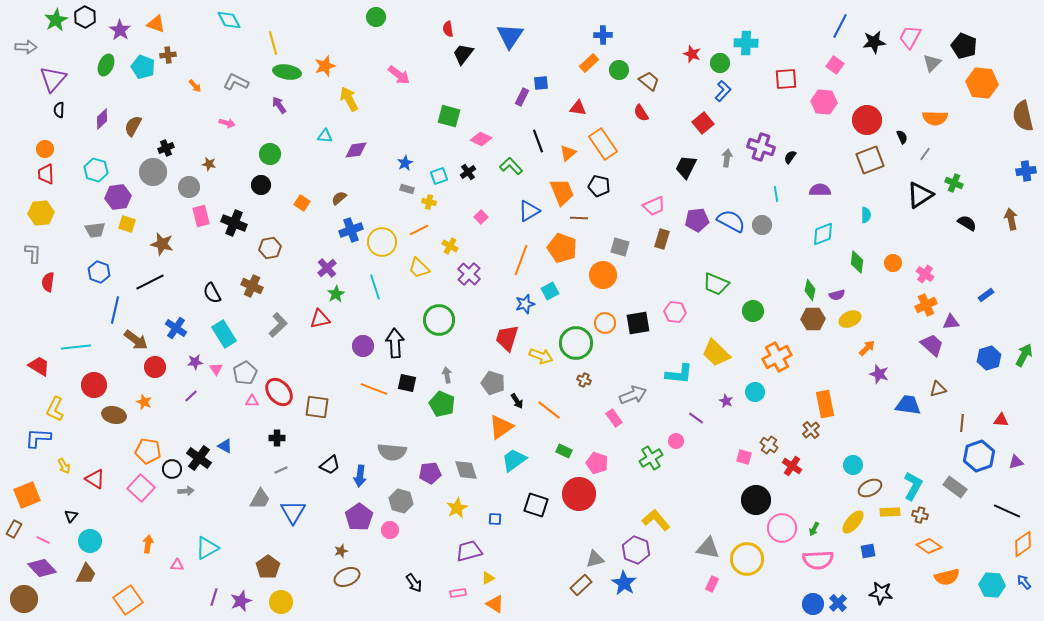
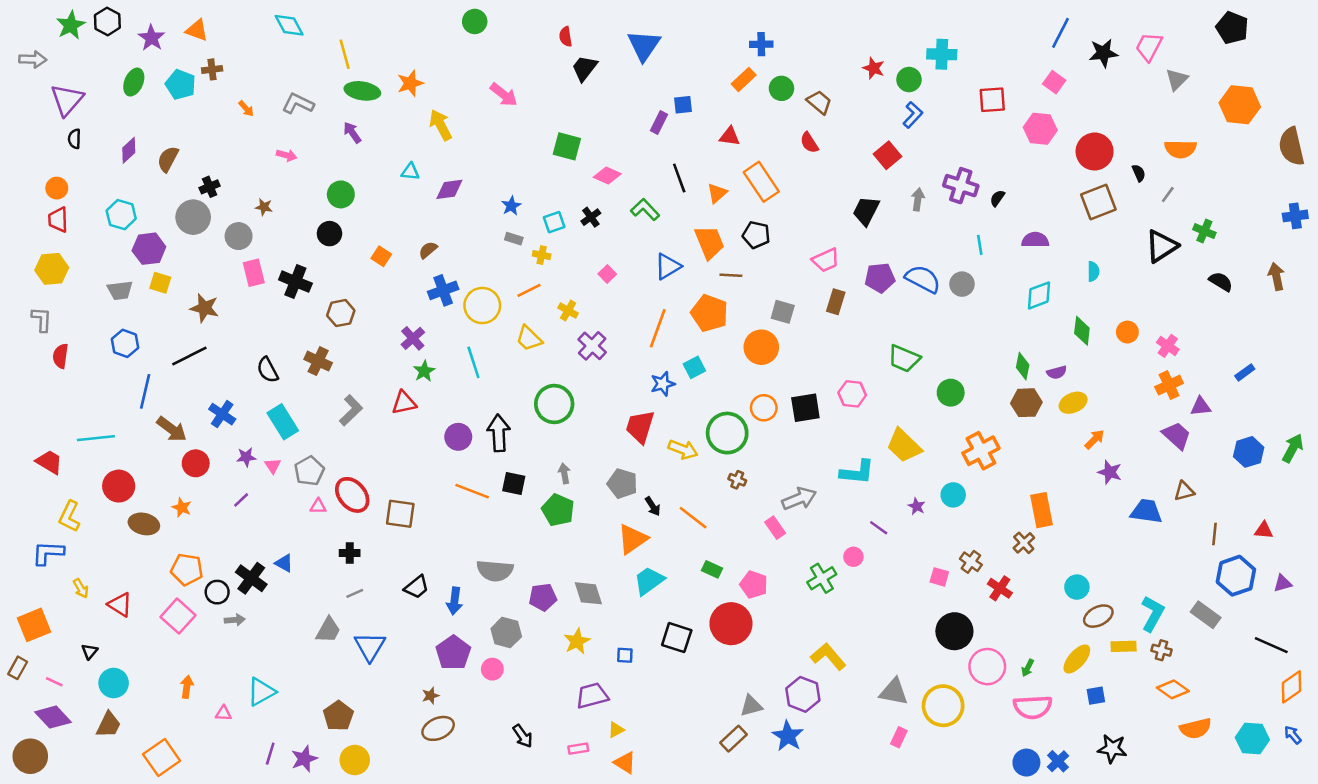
black pentagon: (964, 46) -> (1232, 28), moved

